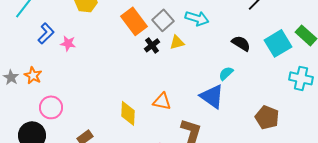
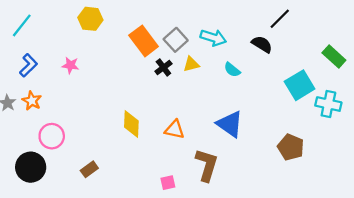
blue L-shape: (46, 33) -> (28, 65), moved
black semicircle: (241, 43) -> (262, 44), moved
cyan square: (278, 43) -> (300, 85), moved
cyan semicircle: (226, 73) -> (232, 70), moved, turned -98
yellow diamond: (128, 113) -> (131, 124), moved

